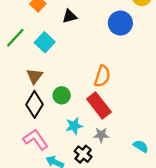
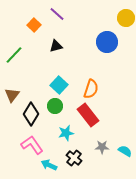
black triangle: (70, 16) -> (56, 46), moved
cyan square: (45, 42) -> (59, 85), moved
brown triangle: (34, 76) -> (12, 95), moved
gray star: (101, 135) -> (102, 147), moved

